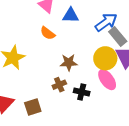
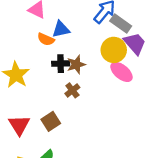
blue triangle: (71, 15) -> (61, 29), moved
black cross: (82, 92) -> (61, 64), moved

